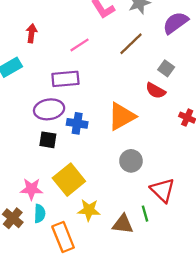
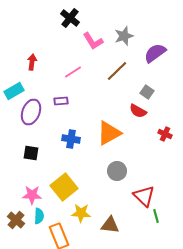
purple rectangle: (65, 79) -> (61, 101), size x0.6
purple ellipse: (49, 109) -> (31, 112), moved, turned -60
black square: (48, 140) -> (31, 153), moved
green line: (145, 214) -> (156, 216), moved

